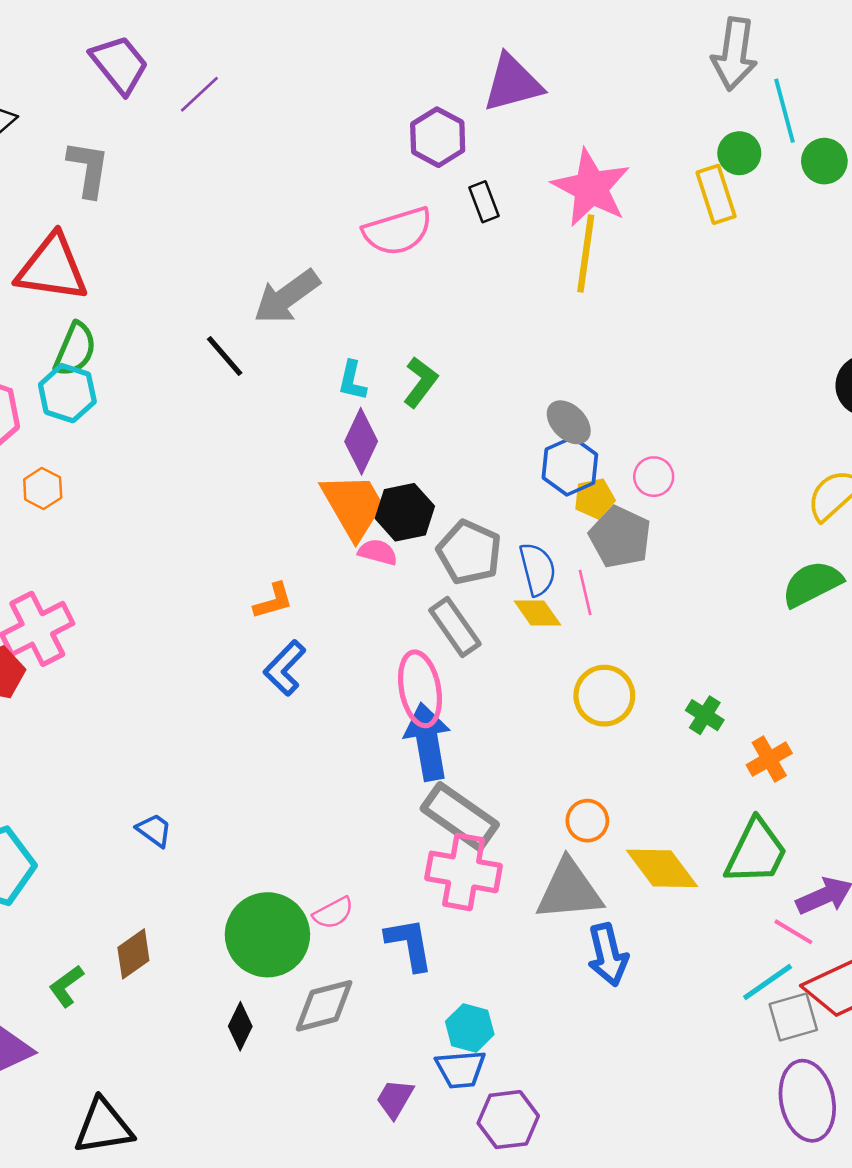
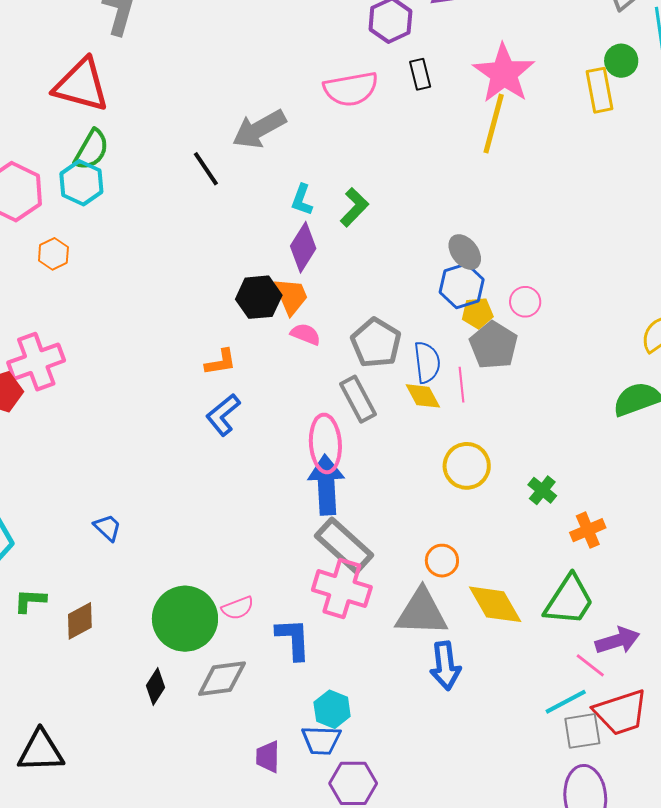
orange trapezoid: (353, 506) -> (291, 296), size x0.7
black hexagon: (405, 512) -> (259, 297), moved
green L-shape: (66, 986) -> (30, 601), moved, turned 32
purple trapezoid: (395, 1099) -> (268, 757), turned -36

